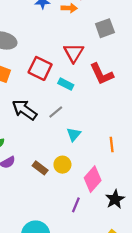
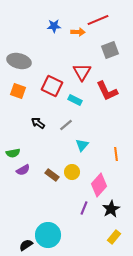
black arrow: (24, 110) -> (38, 123), size x0.6
black star: (115, 199) -> (111, 209), moved

